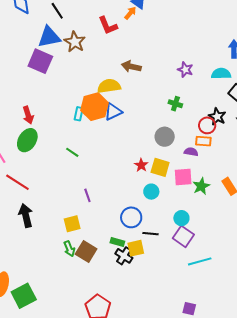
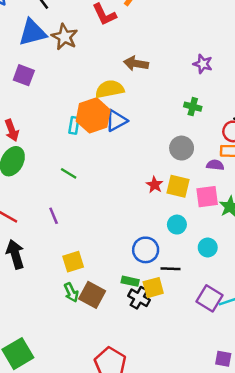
purple square: (40, 61) -> (24, 75), moved, size x0.7
cyan circle: (151, 192) -> (177, 225), moved
purple line: (87, 195) -> (54, 216), moved
purple square: (183, 236) -> (210, 298), moved

